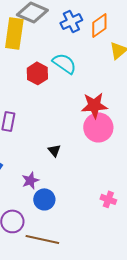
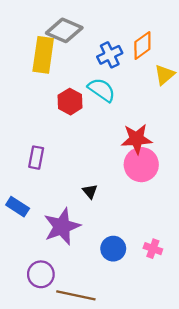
blue cross: (71, 21) -> (110, 55), moved
purple star: (30, 180) -> (62, 226), size x1.8
blue circle: (44, 199) -> (113, 249), moved

